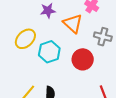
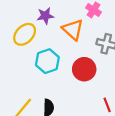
yellow ellipse: (25, 39) -> (25, 34), moved

